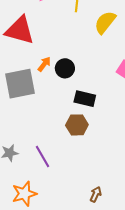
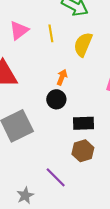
orange arrow: (44, 64) -> (62, 77), moved
purple line: (42, 156) -> (56, 177), moved

